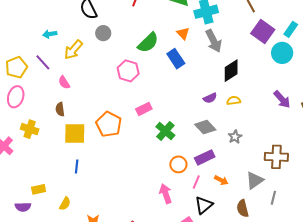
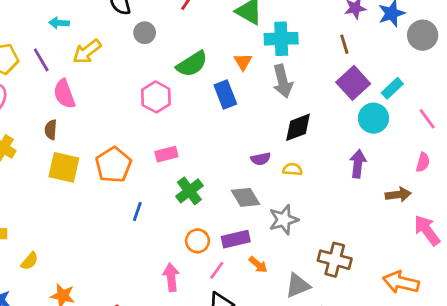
gray circle: (103, 33) -> (145, 33), moved
pink semicircle: (64, 82) -> (64, 94), size x1.5
purple arrow: (282, 99) -> (358, 164), moved, turned -144
gray star: (235, 137) -> (284, 220), size x1.5
blue line: (77, 167) -> (137, 212), moved
orange arrow: (221, 180) -> (258, 265), moved

